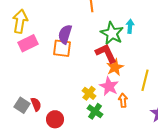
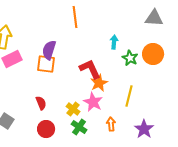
green star: (112, 33) -> (130, 58), moved, size x0.7
orange arrow: (123, 100) -> (111, 124), moved
red semicircle: (36, 104) -> (41, 103), moved
red circle: (55, 119) -> (46, 129), moved

